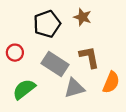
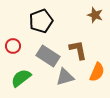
brown star: (82, 17) -> (95, 15), moved

